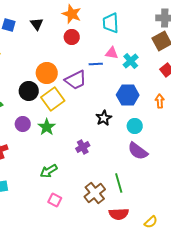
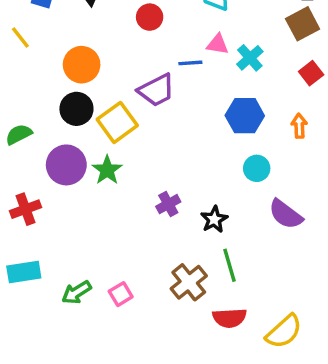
orange circle: (47, 73) -> (82, 65), moved
black star: (104, 118) -> (214, 219), moved
purple circle: (23, 124) -> (66, 165), size x1.5
purple semicircle: (138, 151) -> (286, 214), moved
green arrow: (49, 171) -> (76, 292), moved
pink square: (55, 200) -> (121, 294), turned 32
yellow semicircle: (151, 222) -> (284, 332), size x1.6

